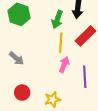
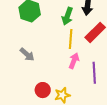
red circle: (22, 93) -> (43, 90), moved

